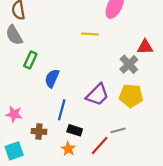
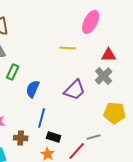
red triangle: (145, 47) -> (109, 55), moved
purple trapezoid: (97, 95) -> (75, 90), moved
yellow pentagon: (131, 96) -> (115, 113), moved

